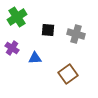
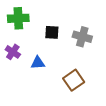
green cross: (17, 17) -> (18, 18), turned 30

